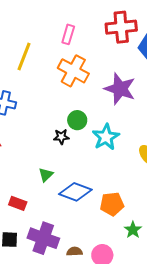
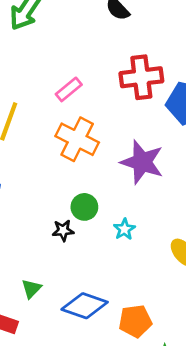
pink rectangle: (68, 34) -> (69, 89), turned 36
cyan star: (106, 137) -> (124, 229), size x0.6
green triangle: (46, 175) -> (31, 289), moved

